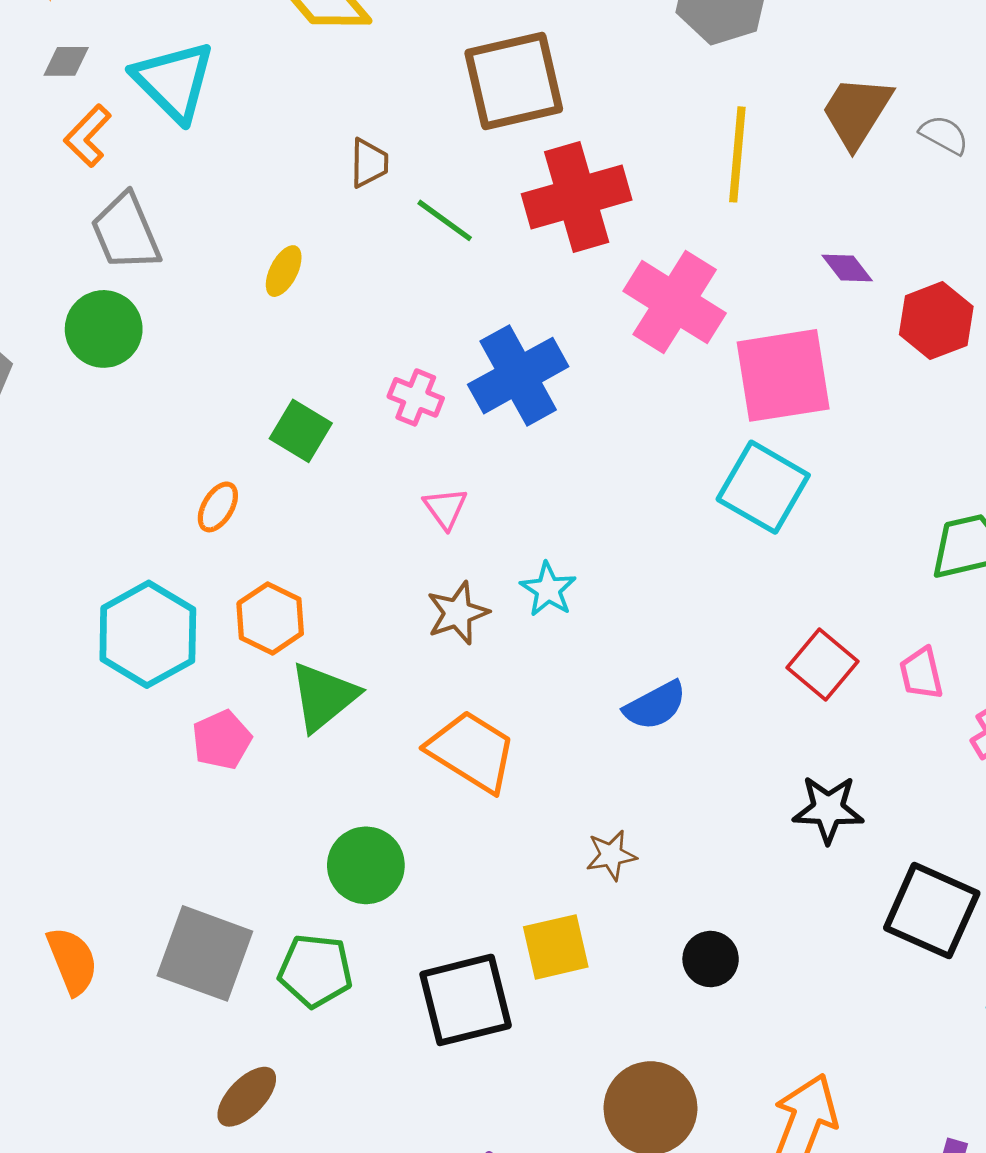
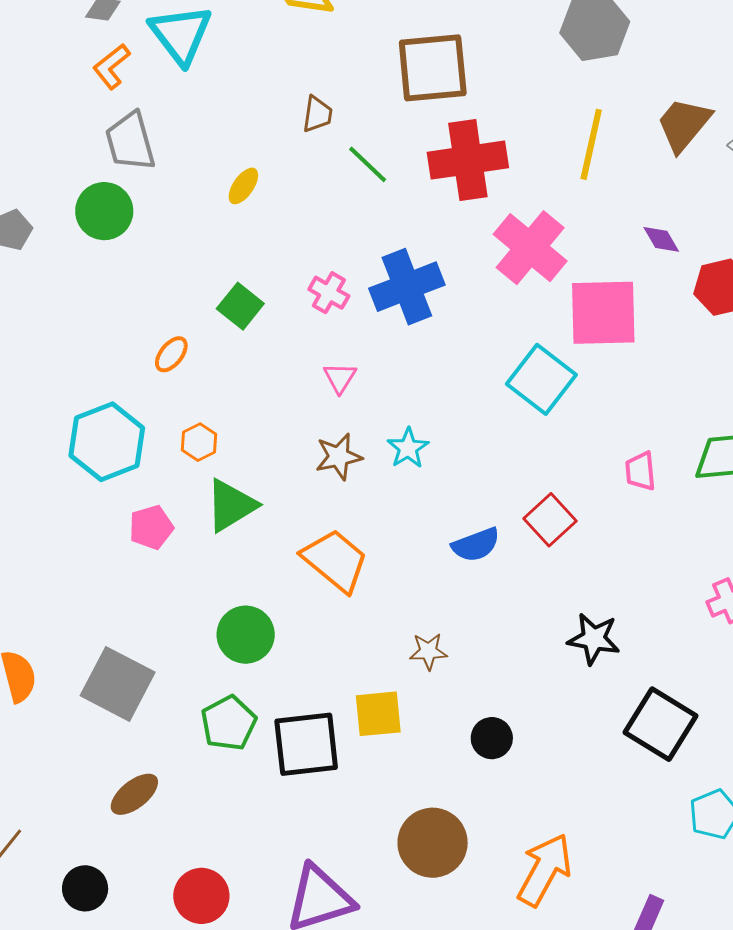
cyan square: (763, 487) -> (541, 379), moved
orange hexagon: (270, 618) -> (199, 442), size x0.7
red square: (823, 665) -> (550, 520), moved
pink trapezoid: (921, 673) -> (640, 471), moved
green pentagon: (315, 971) -> (229, 723), moved, turned 30

